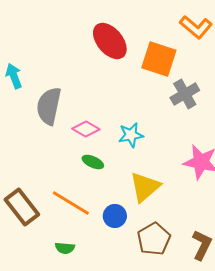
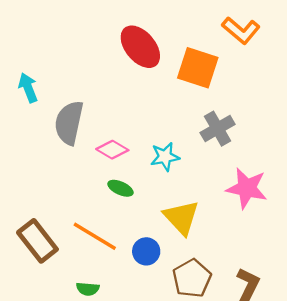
gray cross: (185, 94) -> (218, 129), moved
yellow triangle: (145, 187) -> (181, 217), turned -32

